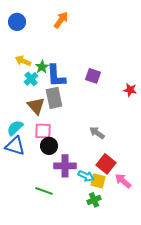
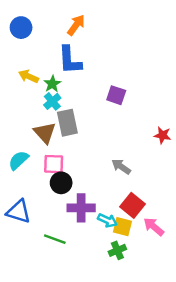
blue L-shape: (56, 76) -> (70, 60), moved
cyan cross: (31, 79) -> (52, 101), moved
red star: (130, 90) -> (162, 135), moved
blue triangle: (15, 146) -> (19, 212), moved

